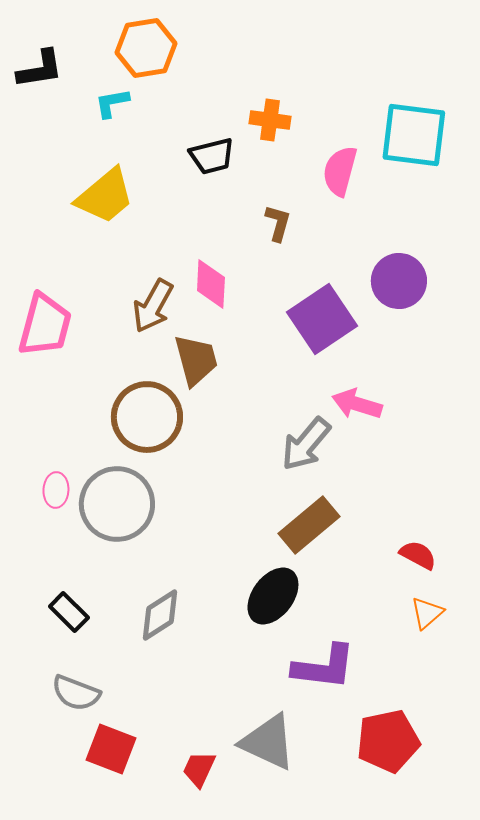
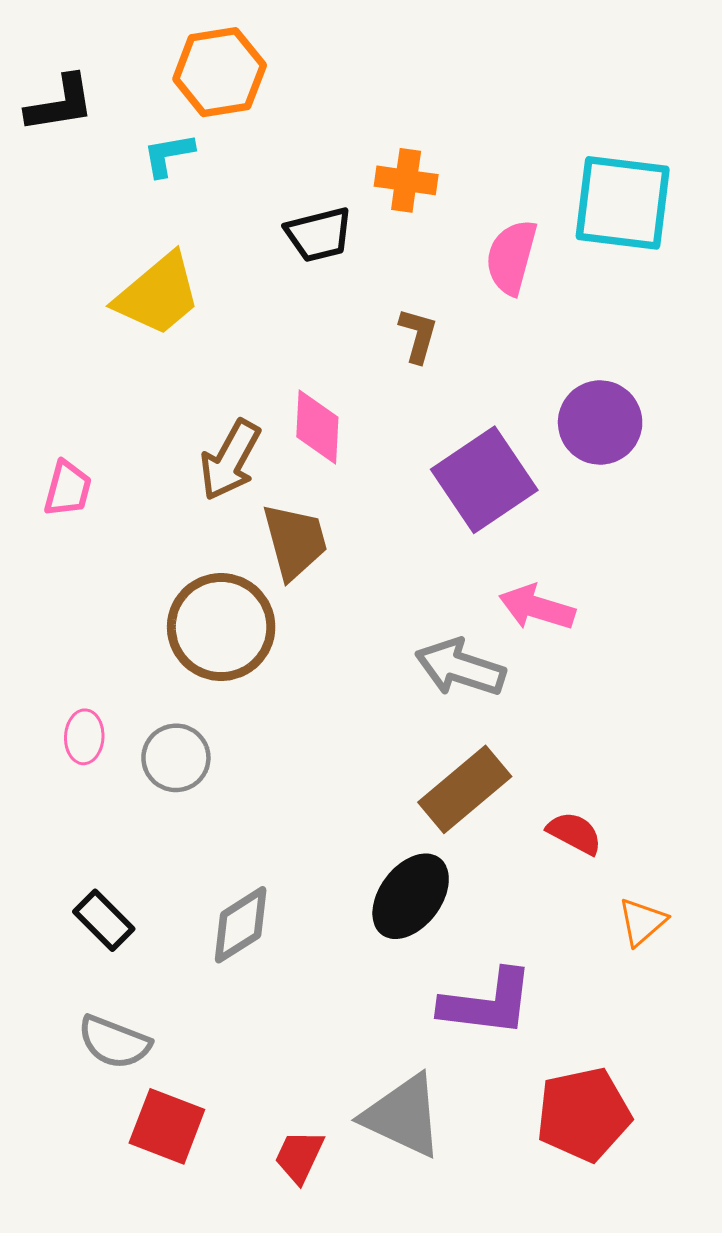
pink trapezoid: (45, 325) -> (68, 489), size x0.6
gray arrow: (306, 444) -> (460, 668), turned 68
gray circle: (117, 504) -> (176, 758), size x0.6
red semicircle: (418, 555) -> (574, 833), moved

